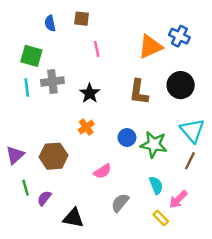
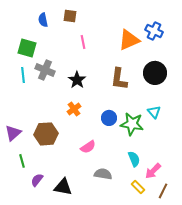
gray cross: (52, 82) -> (45, 70), turned 30
cyan triangle: (192, 131) -> (154, 112), moved, size x0.6
brown line: (190, 161) -> (163, 191), moved
purple semicircle: (44, 198) -> (37, 180), moved
gray semicircle: (120, 203) -> (103, 174), turned 60

